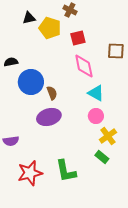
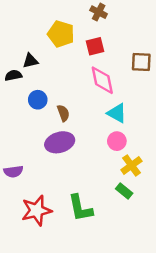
brown cross: (70, 10) -> (99, 12), moved
black triangle: (29, 18) -> (30, 61), moved
blue circle: (31, 82) -> (38, 100), size x0.6

